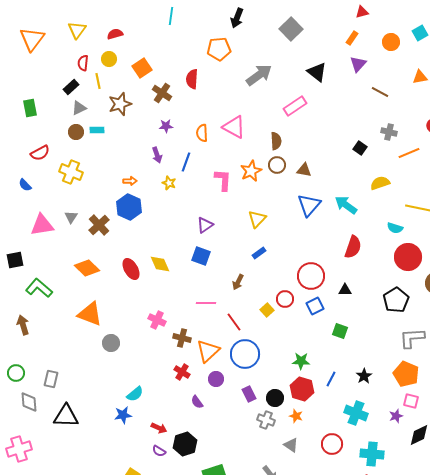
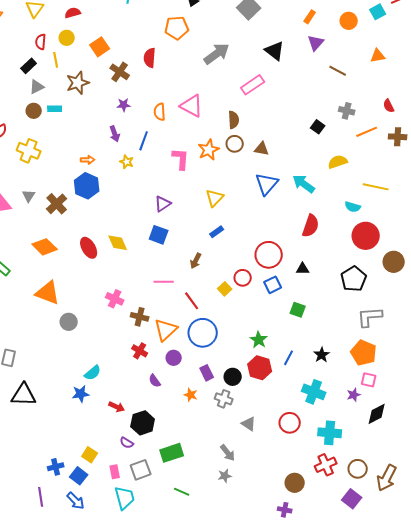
green star: (301, 361) -> (259, 340), turned 30
orange star: (296, 416) -> (191, 395), moved
purple semicircle: (159, 451) -> (127, 443), moved

